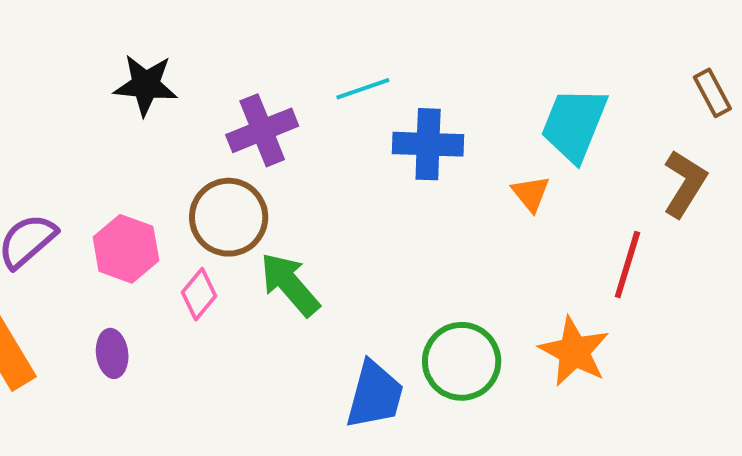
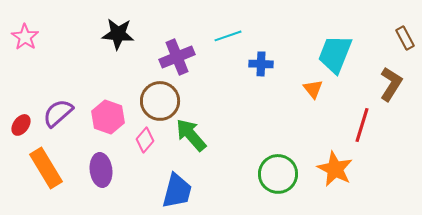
blue cross: (428, 144) -> (261, 64), size x0.7
purple ellipse: (112, 353) -> (101, 170), size x1.4
blue trapezoid: (375, 395) -> (177, 191), moved

